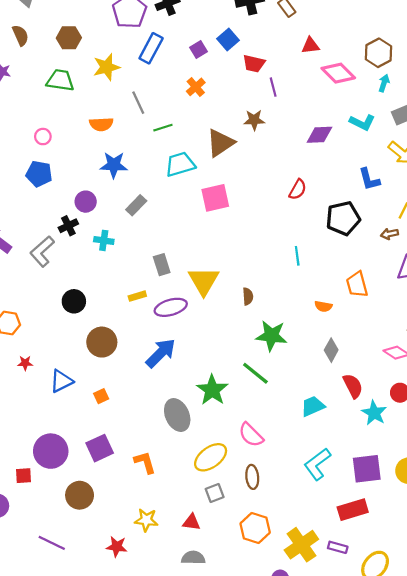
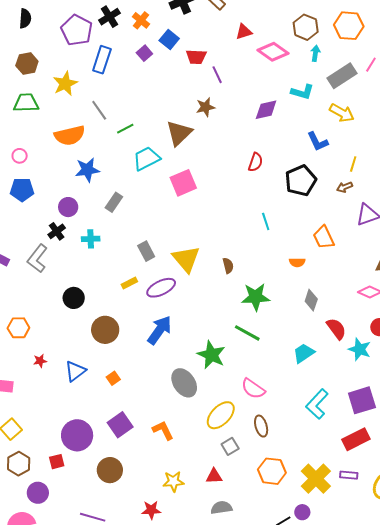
orange cross: (196, 87) -> (141, 20), moved
orange semicircle: (101, 124) -> (70, 135), size x1.4

